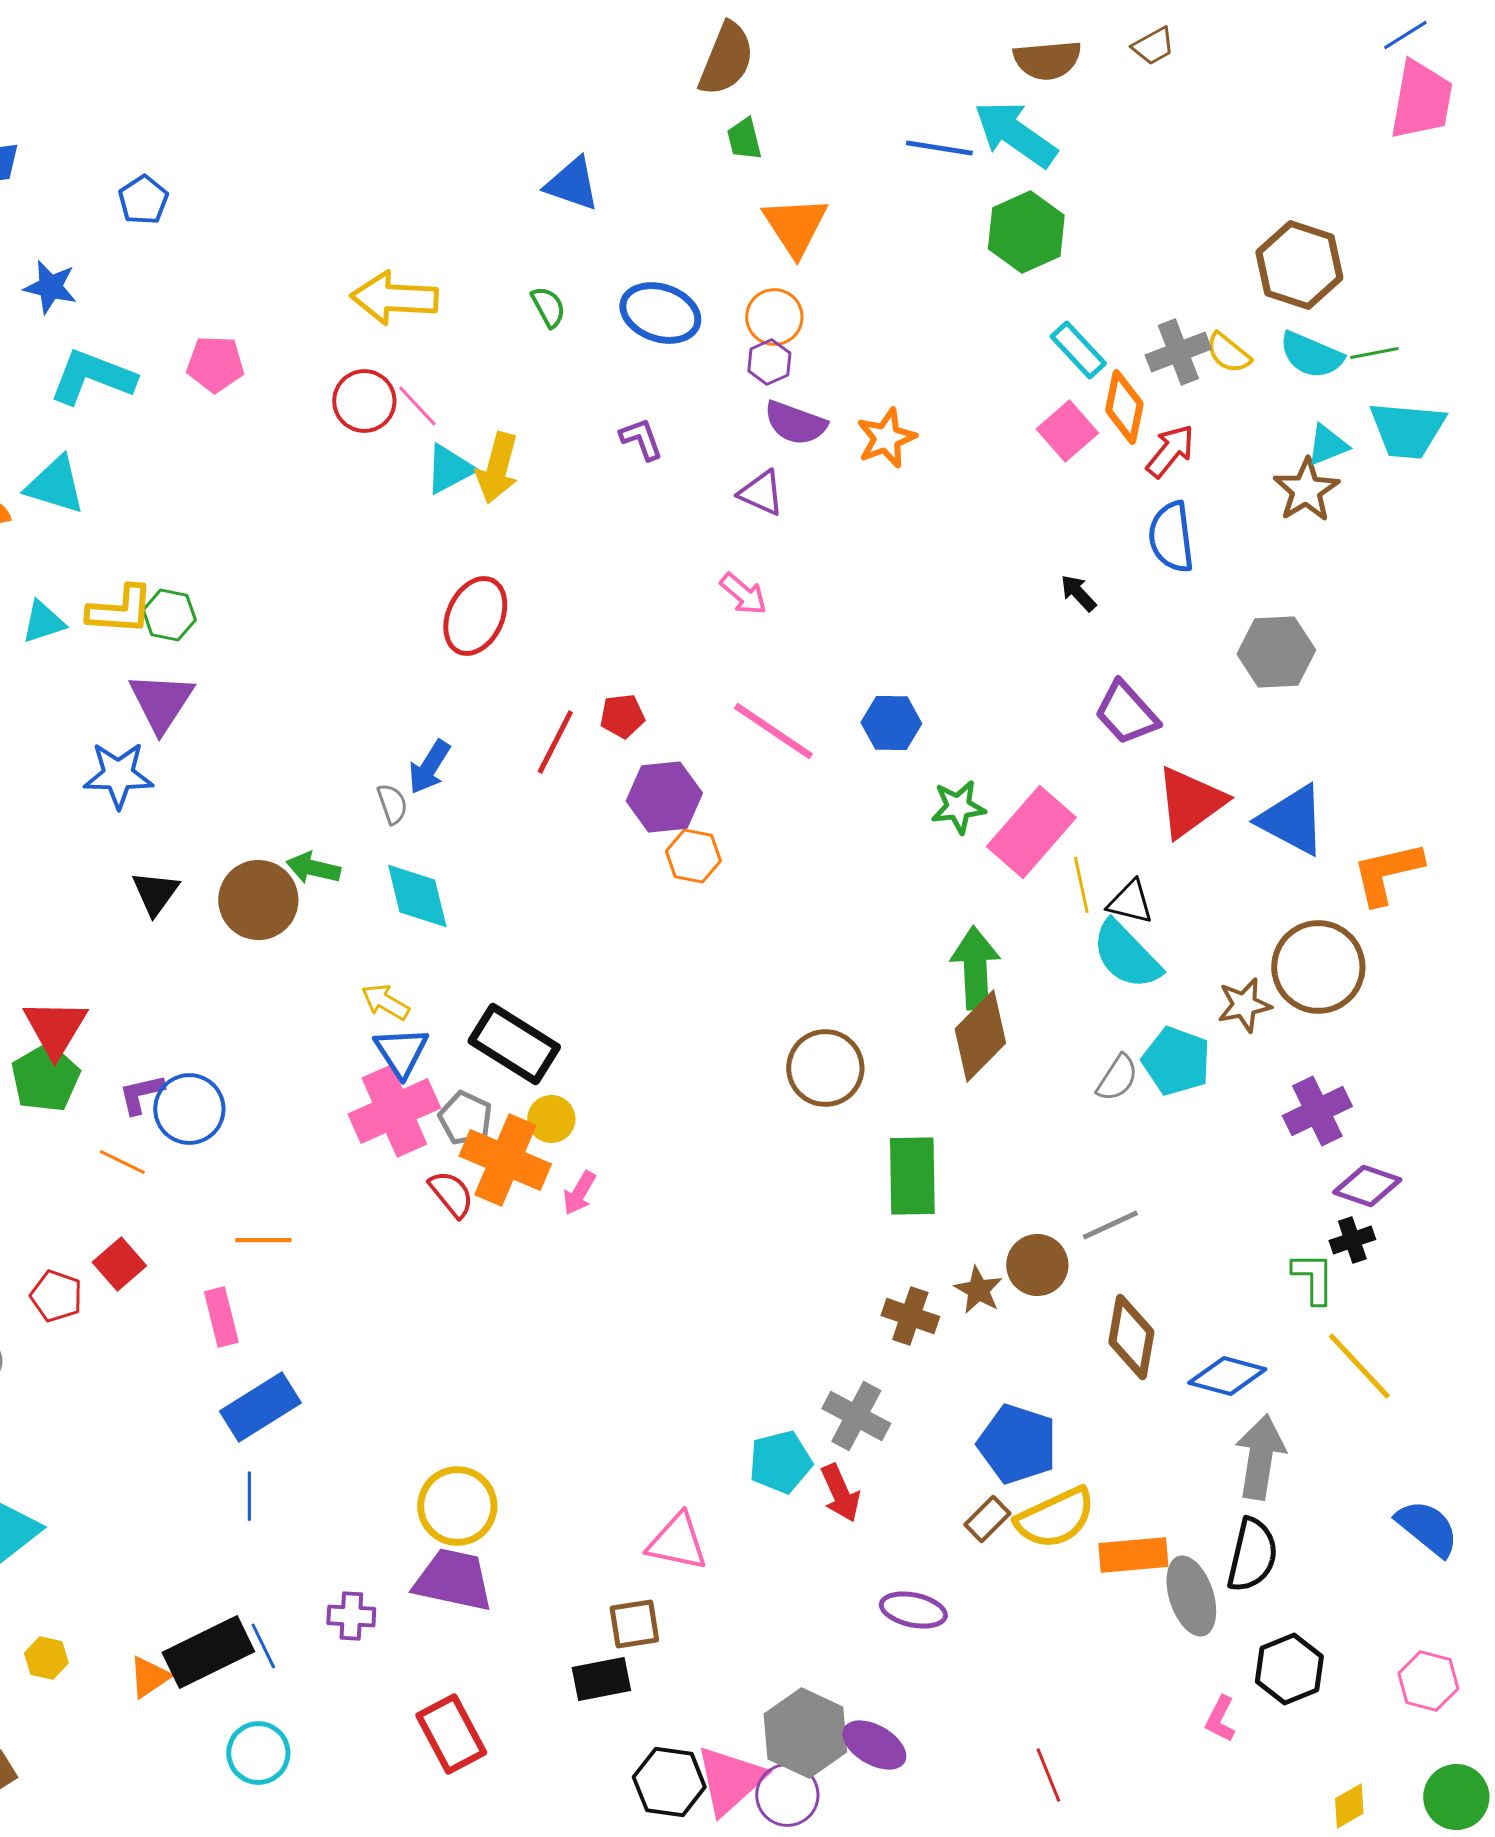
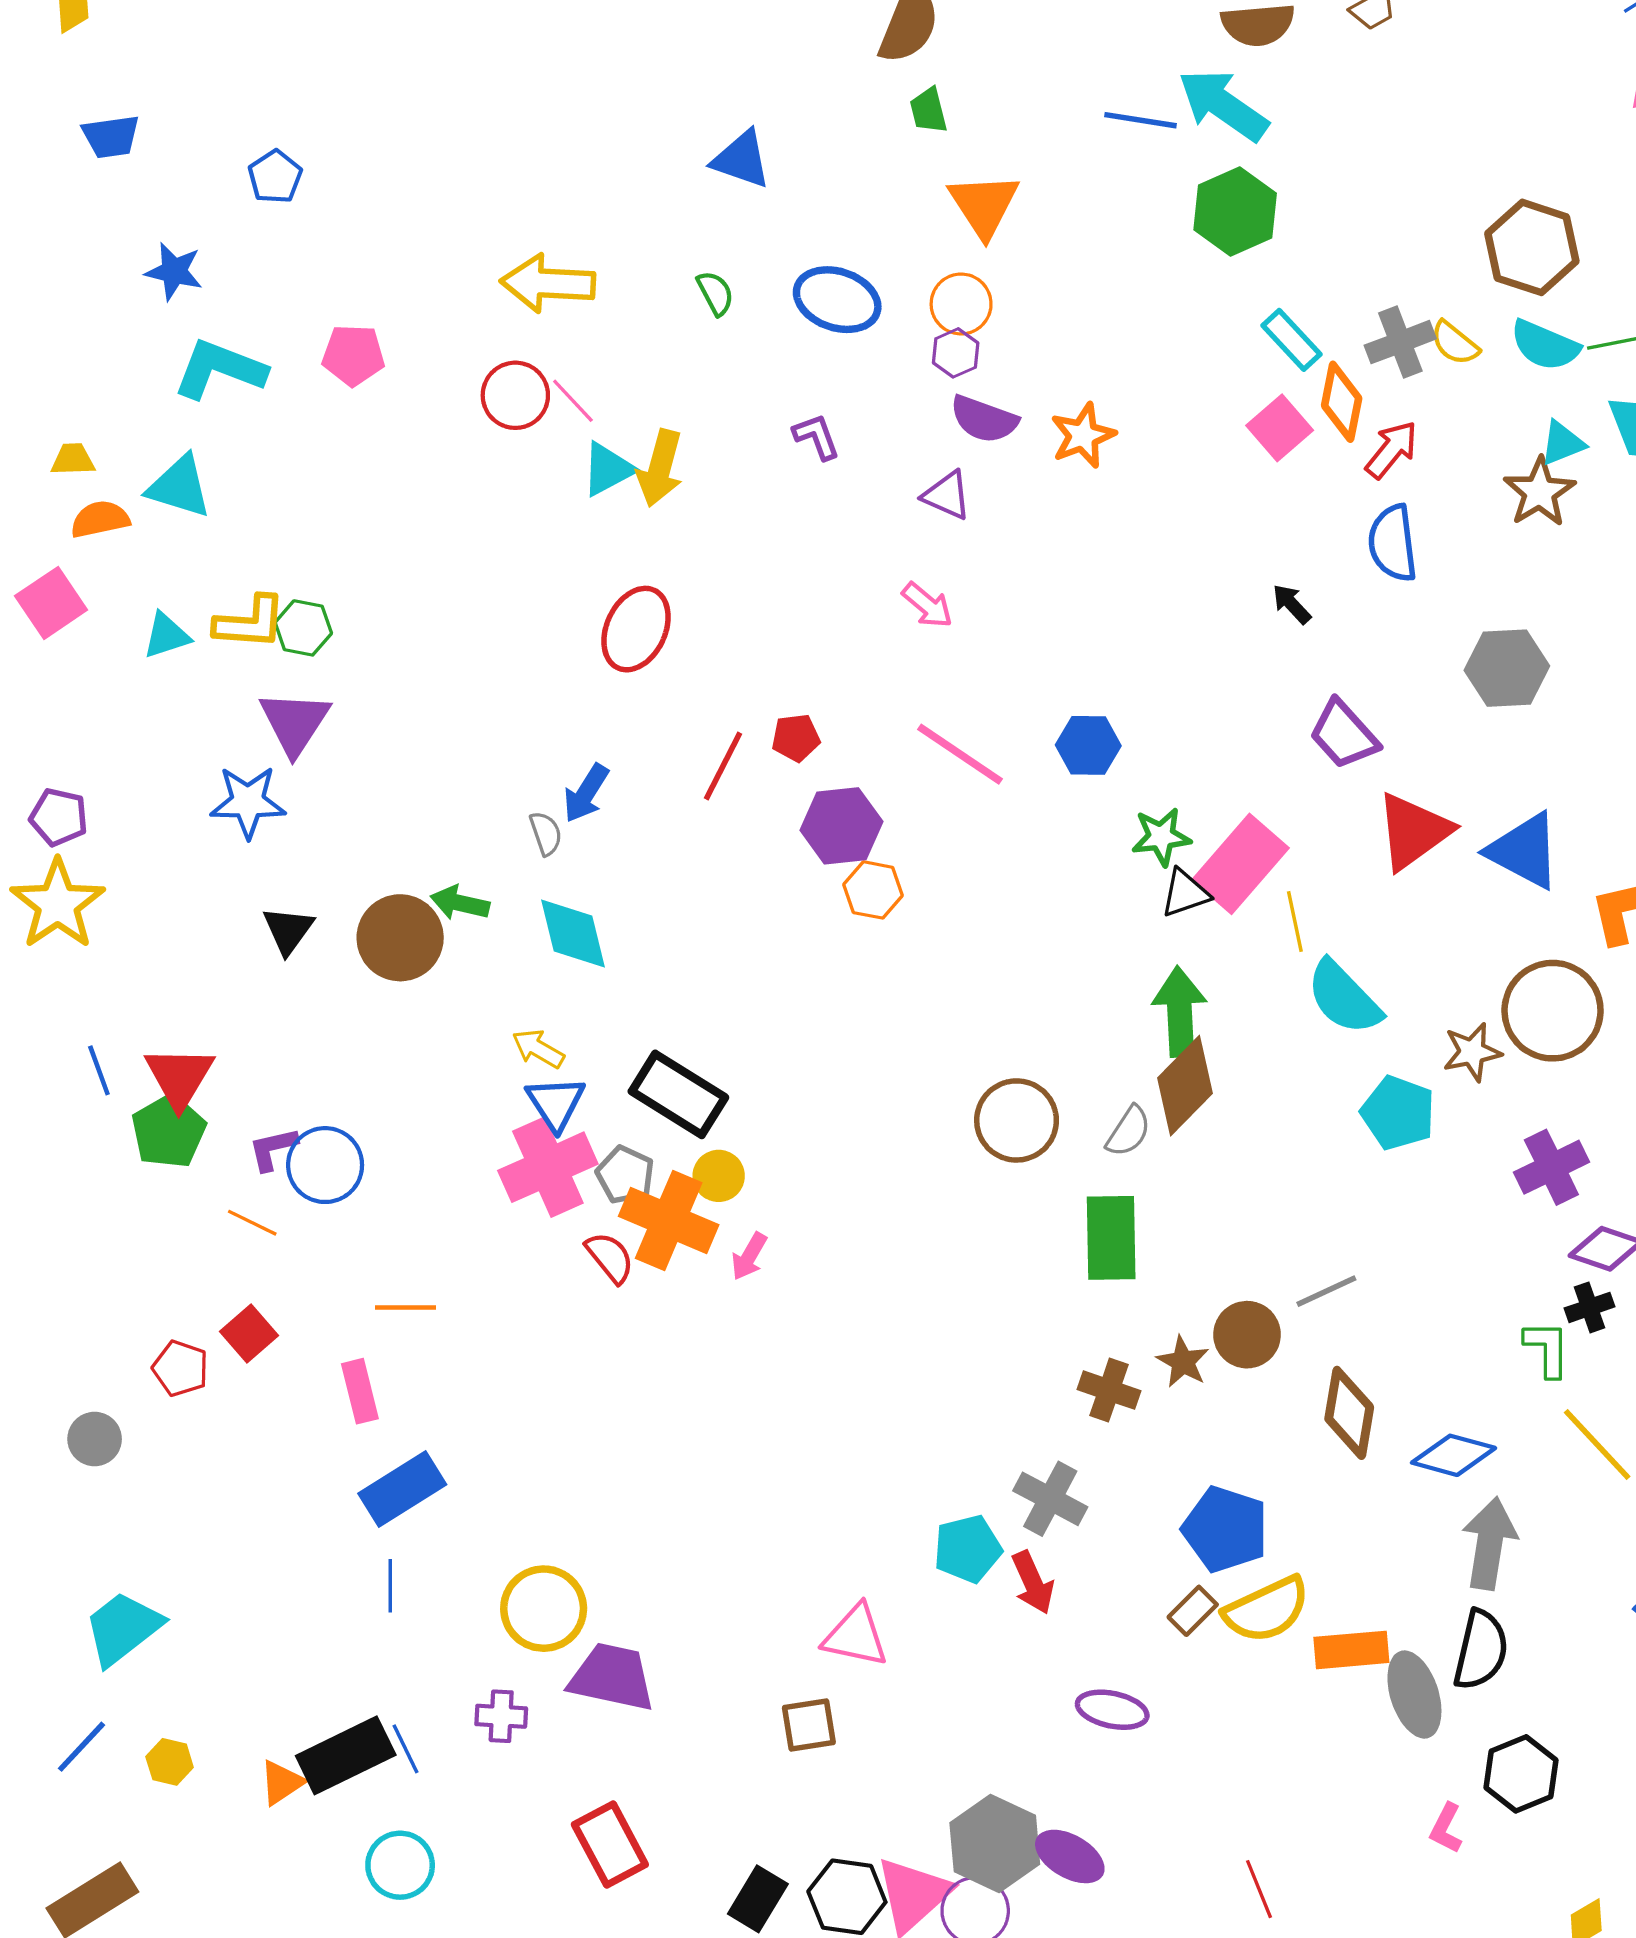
black triangle: (1130, 902) -> (1185, 893), moved, turned -33
gray semicircle: (1117, 1078) -> (1129, 1131), moved
yellow circle: (457, 1506) -> (544, 1609), moved
black rectangle: (601, 1679) -> (758, 1899), moved, turned -48

